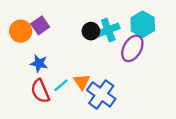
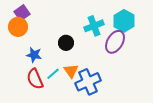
purple square: (40, 25) -> (22, 13), moved
black circle: (91, 31) -> (66, 43), moved
blue cross: (101, 94) -> (88, 82), turned 30

